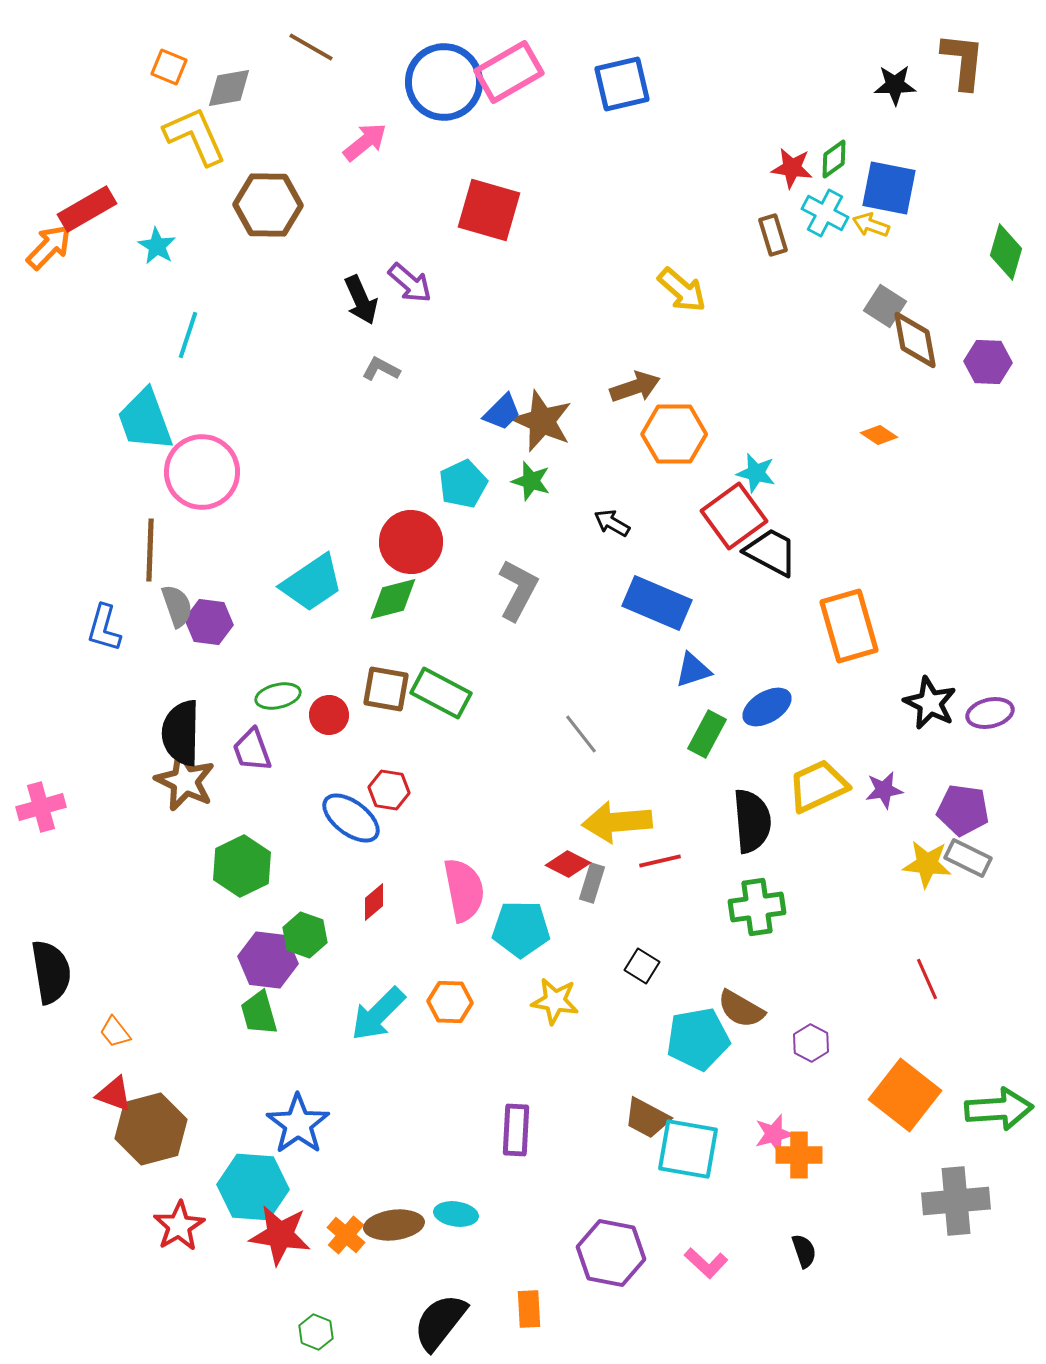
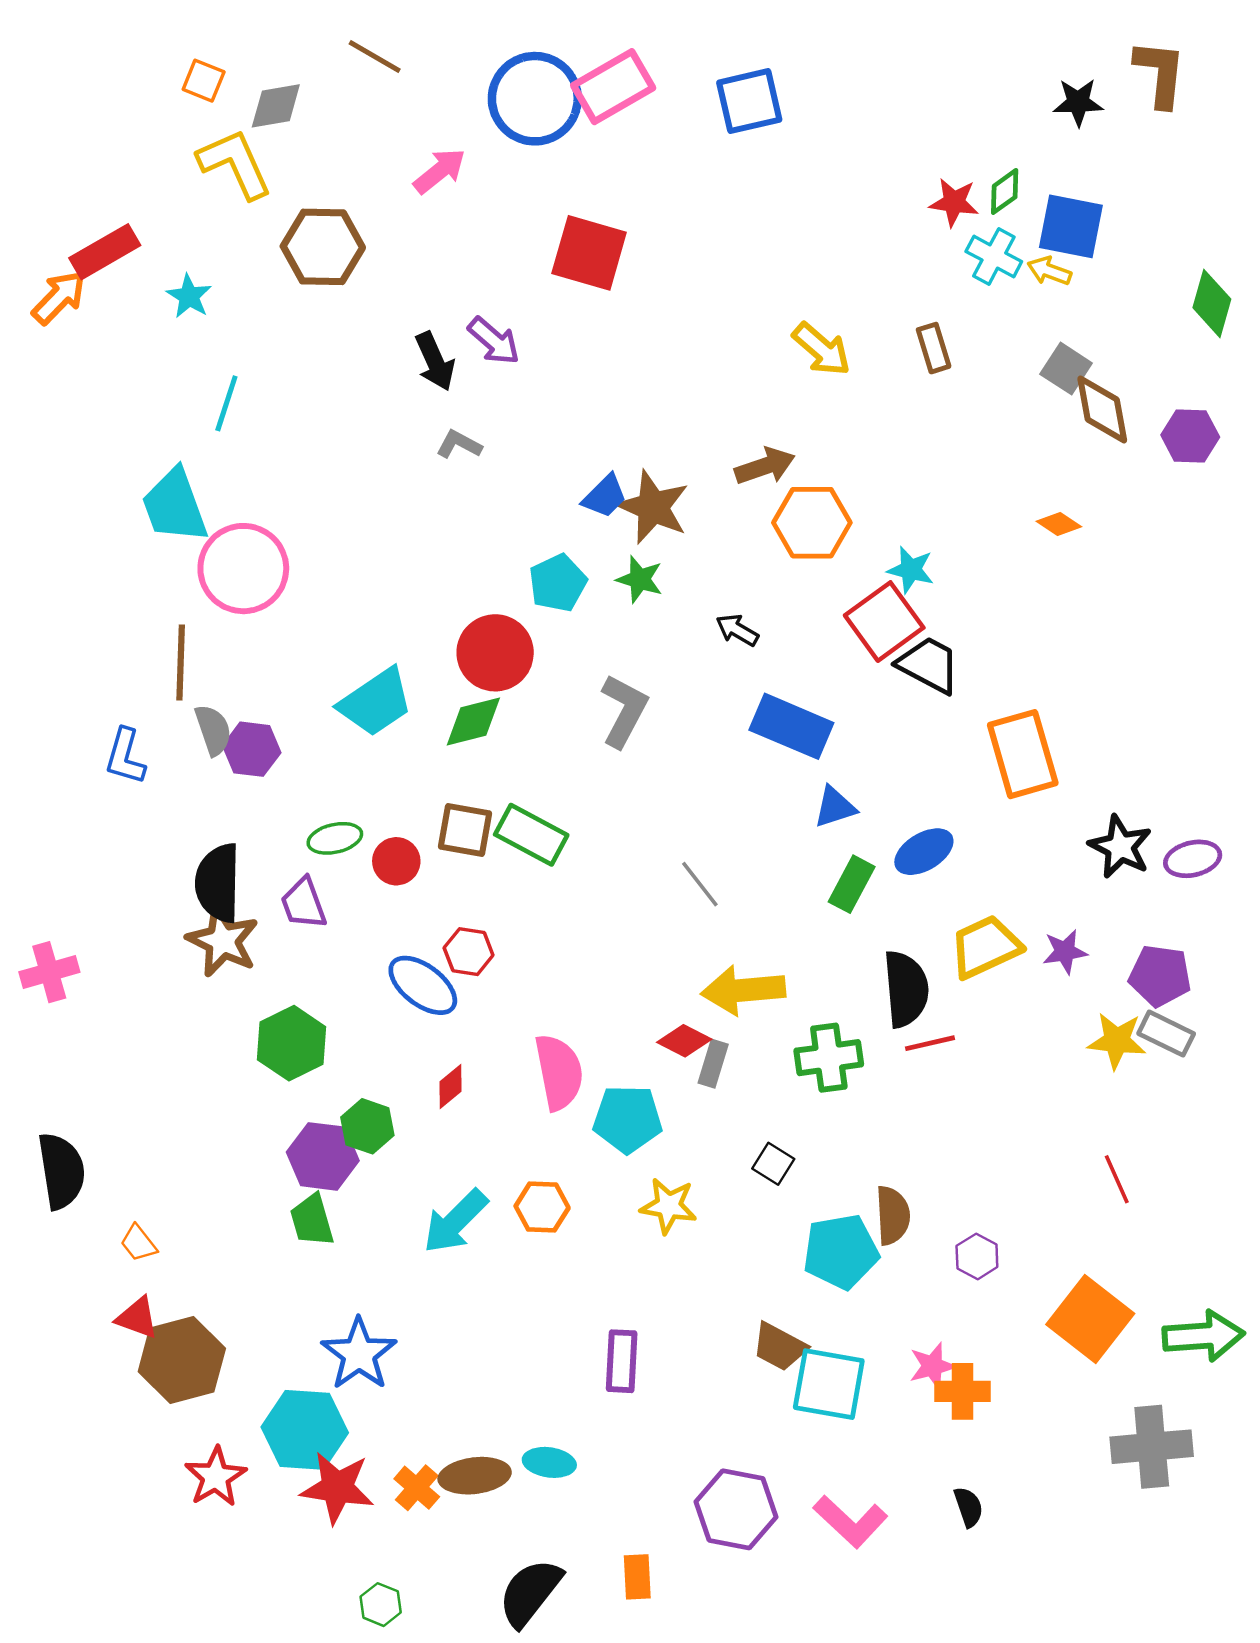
brown rectangle: (773, 235) -> (934, 348), moved
red line: (660, 861) -> (930, 1043), moved
green cross: (757, 907) -> (829, 1058), moved
brown semicircle: (741, 1009) -> (893, 1215), turned -123
pink L-shape: (706, 1263) -> (850, 1521), size x1.4

